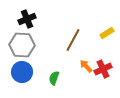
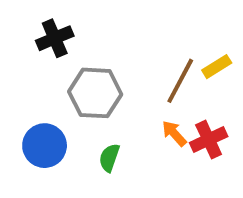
brown line: (73, 40) -> (180, 81), moved
gray hexagon: (22, 45) -> (95, 93), moved

